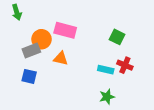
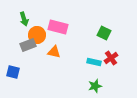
green arrow: (17, 12) -> (24, 19), moved
red cross: (125, 65) -> (111, 58), turned 32
blue square: (29, 76) -> (13, 72), moved

